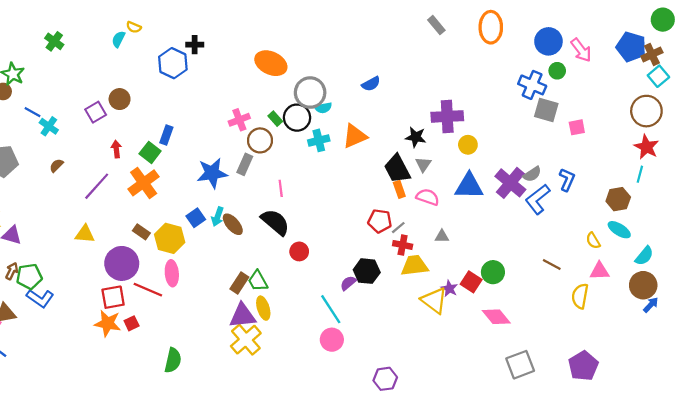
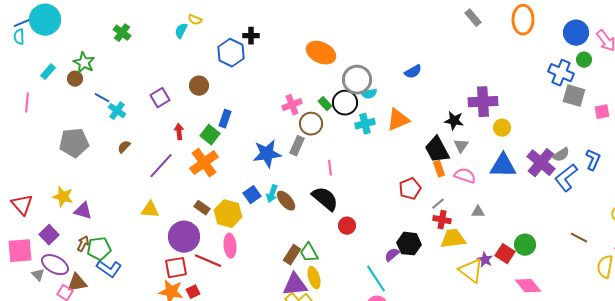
brown circle: (120, 99) -> (199, 86), moved
red pentagon: (380, 221) -> (410, 189), moved, turned -30

